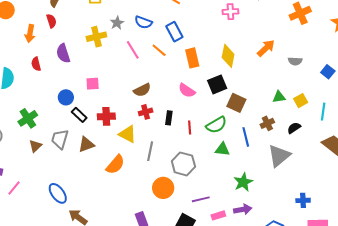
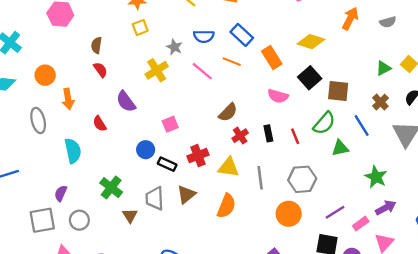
orange arrow: (30, 34) -> (68, 99), moved
yellow diamond: (228, 56) -> (311, 42), turned -65

